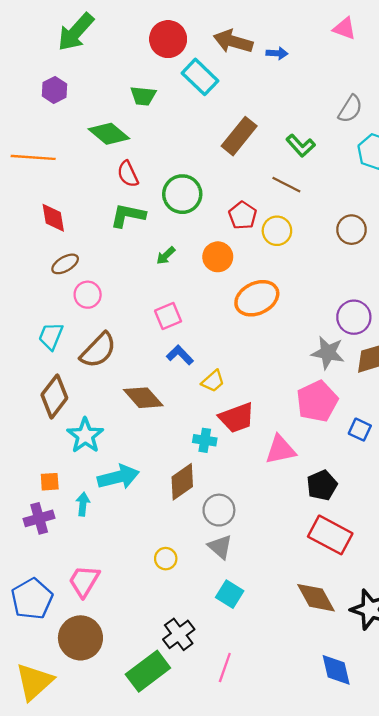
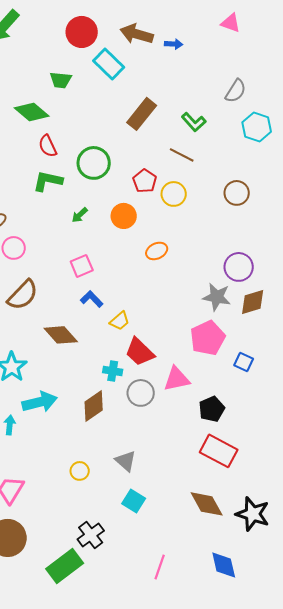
orange ellipse: (257, 298) -> (157, 251), size x0.6
red trapezoid: (237, 418) -> (140, 352), turned 64
gray circle: (219, 510) -> (141, 393), moved
pink line: (225, 667) -> (160, 567), moved

